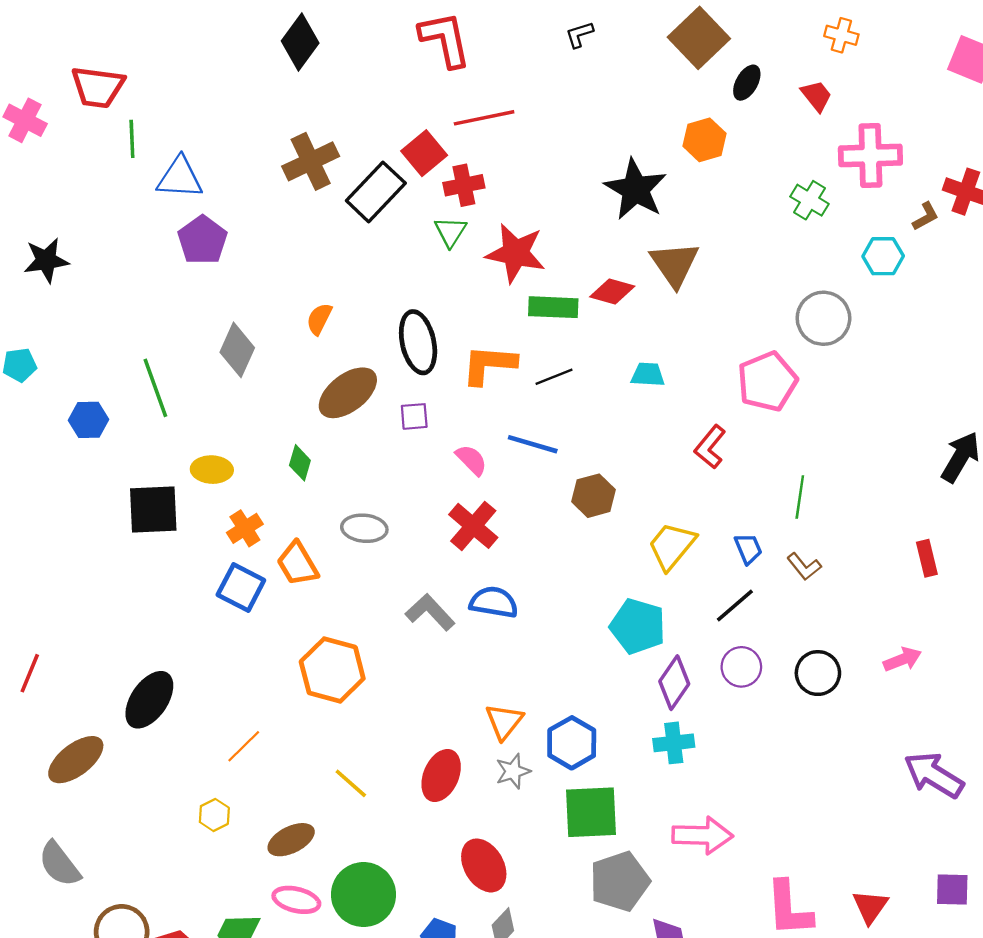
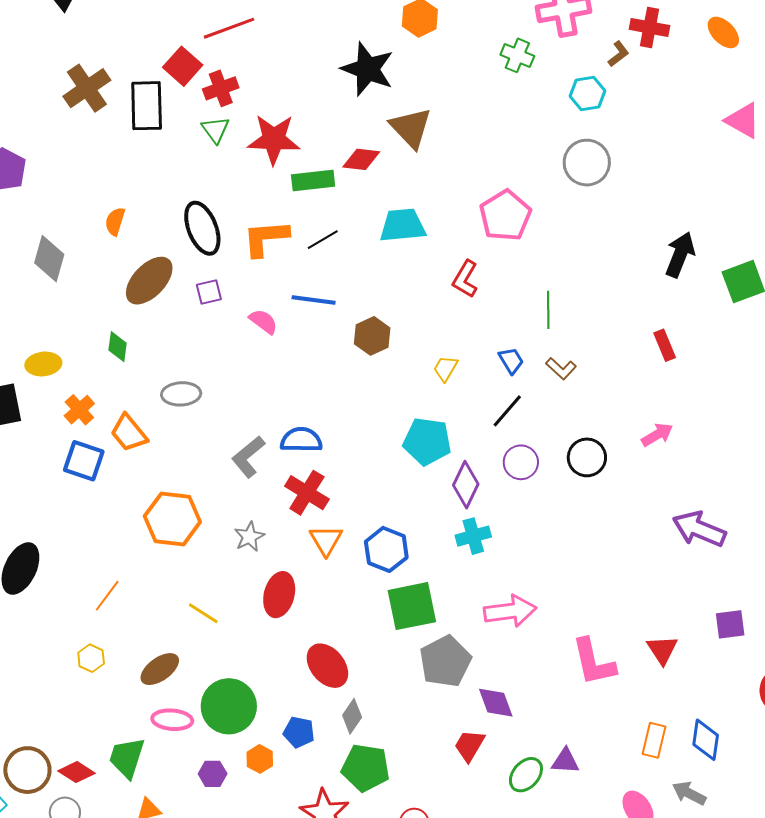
black rectangle: (376, 192) -> (147, 106), turned -36
gray circle: (823, 318) -> (587, 163), moved
cyan trapezoid: (648, 375) -> (403, 225), size x1.6
red cross: (473, 526) -> (307, 493), moved
yellow trapezoid: (672, 546) -> (445, 368), size x0.6
gray L-shape: (430, 612) -> (248, 457), turned -78
gray star: (513, 771) -> (249, 537), moved

